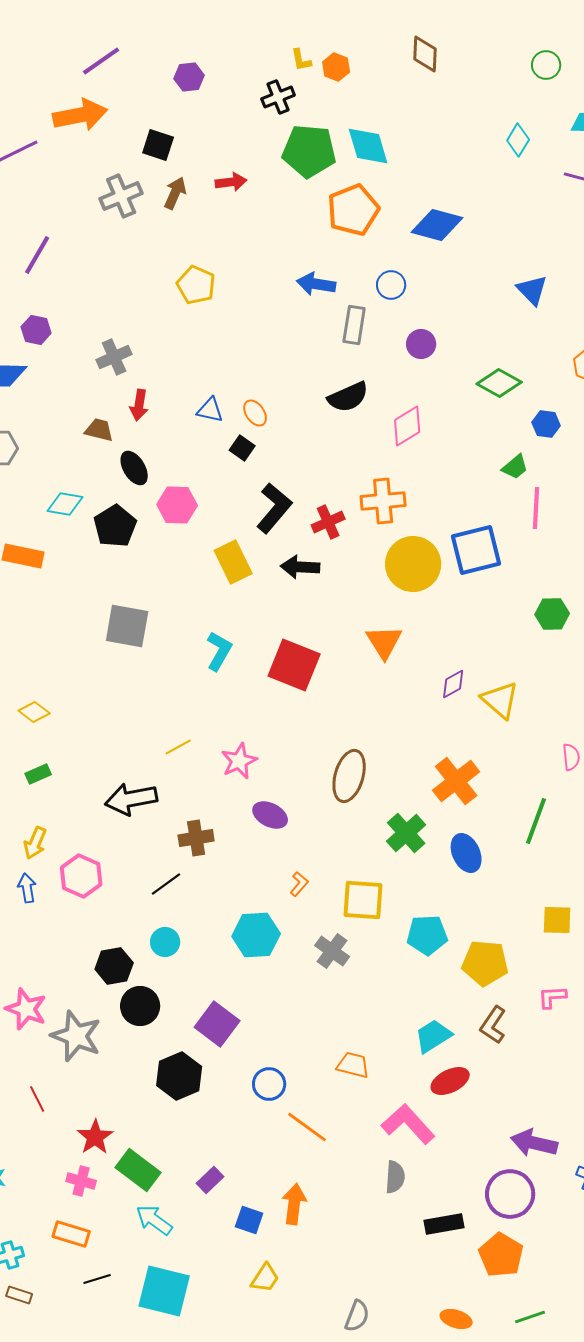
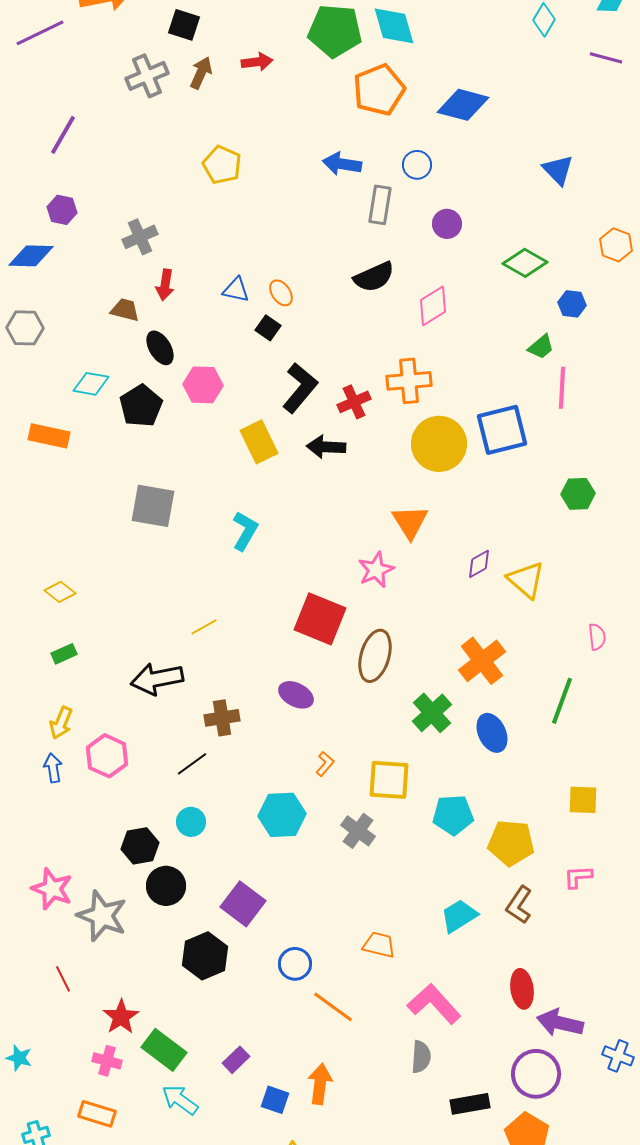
red square: (294, 665) -> (320, 619), moved
pink star: (239, 761) -> (376, 570), moved
red ellipse: (450, 1081) -> (522, 989), moved, turned -72

